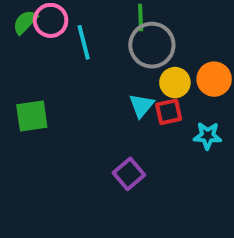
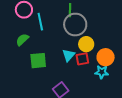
green semicircle: (25, 22) -> (22, 40), moved
orange circle: (214, 79) -> (106, 57), moved
green square: (32, 116) -> (38, 61), moved

